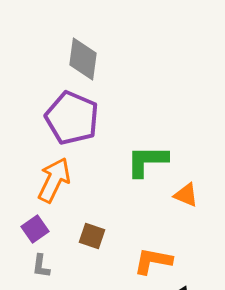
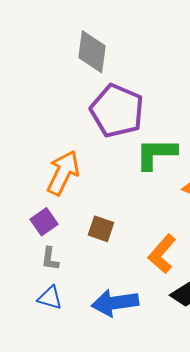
purple pentagon: (72, 118) -> (117, 111), moved
orange L-shape: (153, 261) -> (162, 254), turned -60

